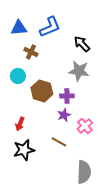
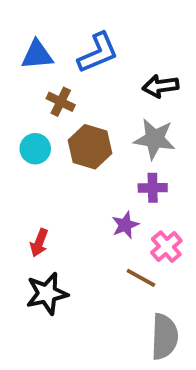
black arrow: (82, 44) -> (160, 86), turned -54
brown hexagon: (42, 91) -> (90, 147), moved
purple cross: (67, 96) -> (153, 188), moved
brown line: (59, 142) -> (141, 278), moved

